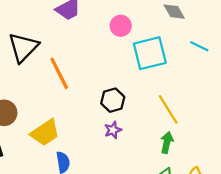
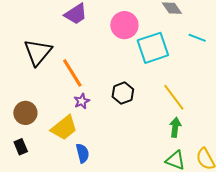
pink circle: (121, 26) -> (124, 25), size x1.4
purple star: (113, 130) -> (82, 101), moved

